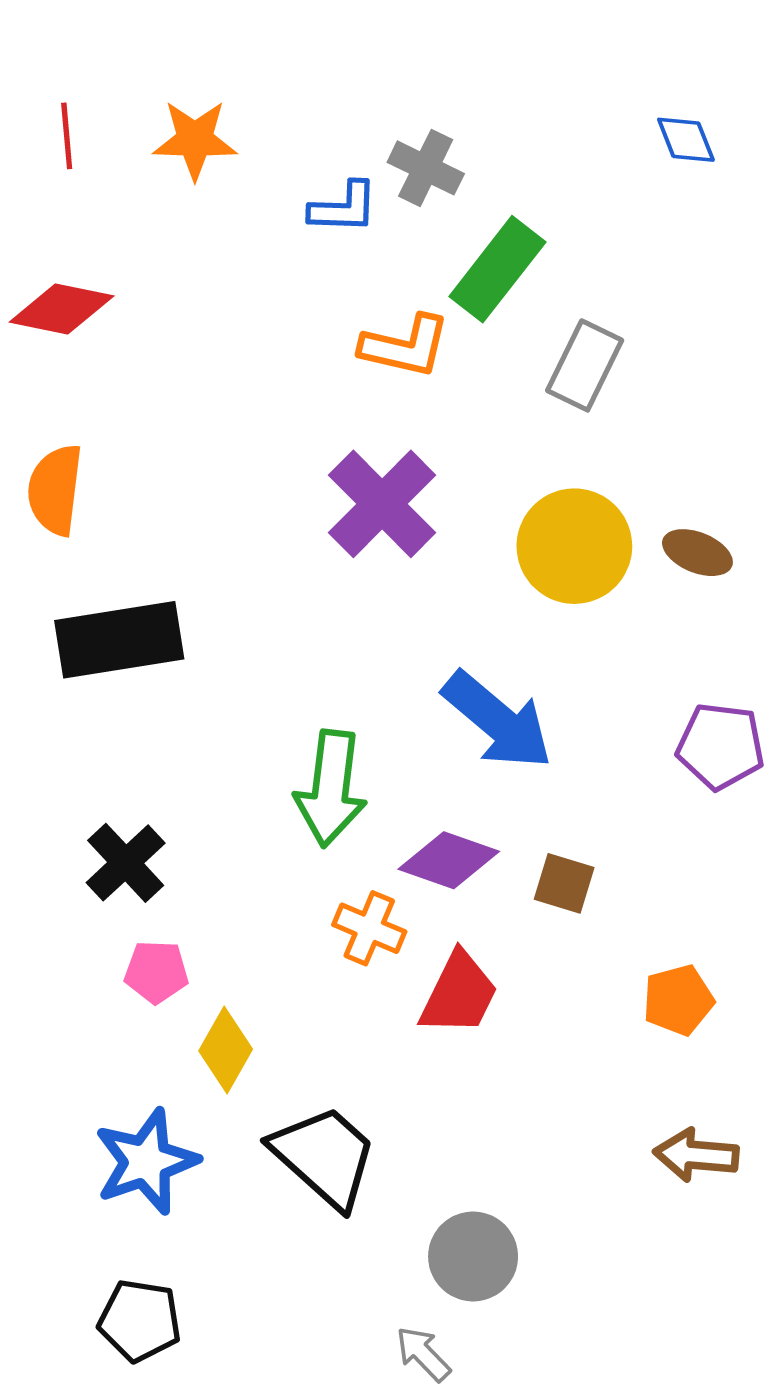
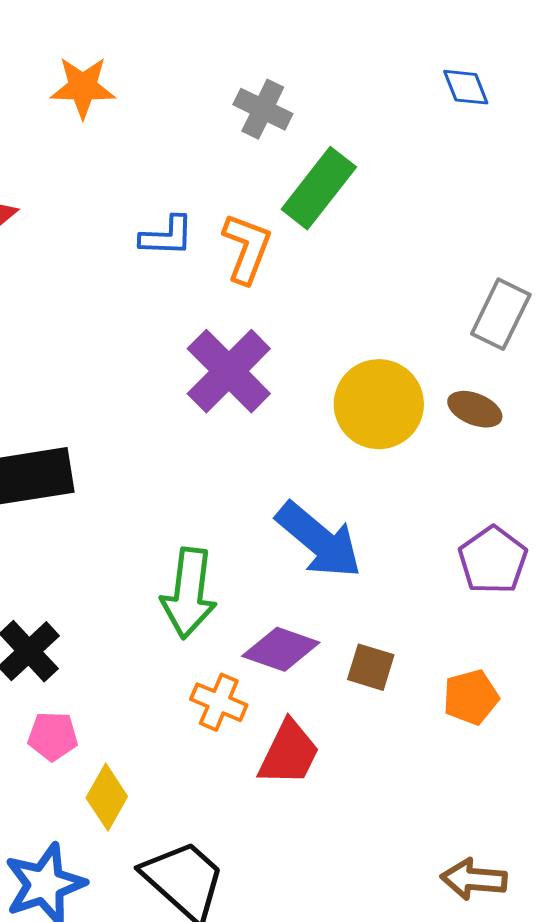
blue L-shape: (344, 208) -> (167, 236), moved
orange L-shape: (405, 346) -> (247, 248), turned -82
gray rectangle: (585, 365) -> (501, 314), moved
purple pentagon: (721, 746) -> (493, 560), turned 30
orange pentagon: (678, 1000) -> (471, 697), moved

